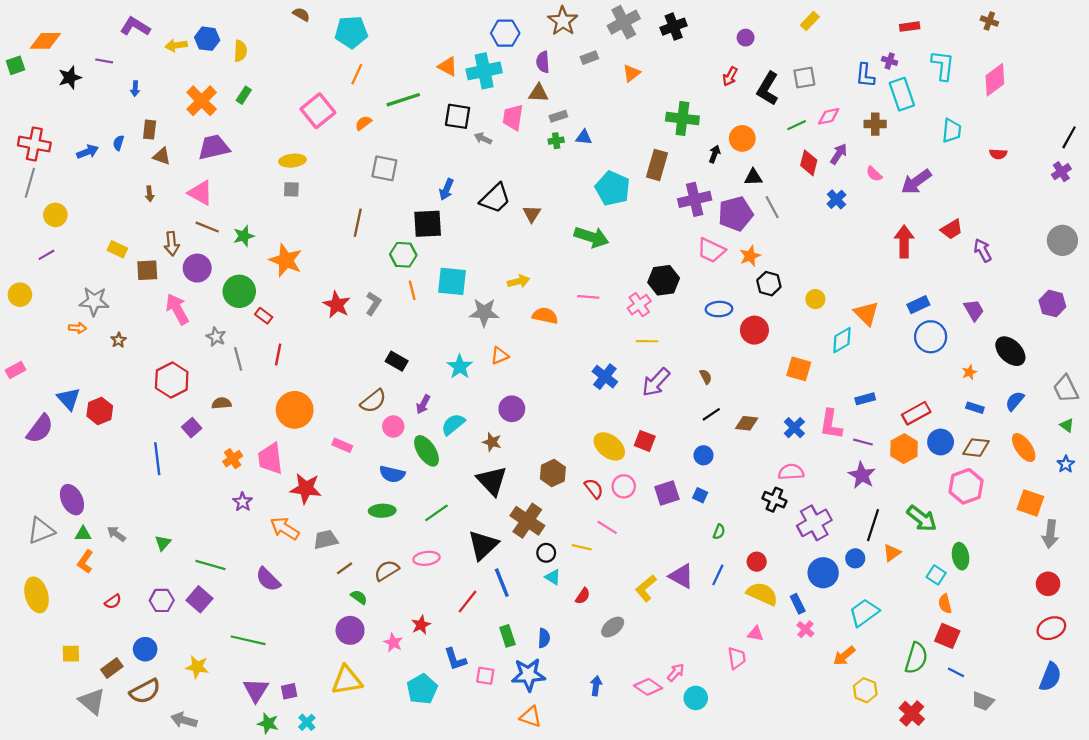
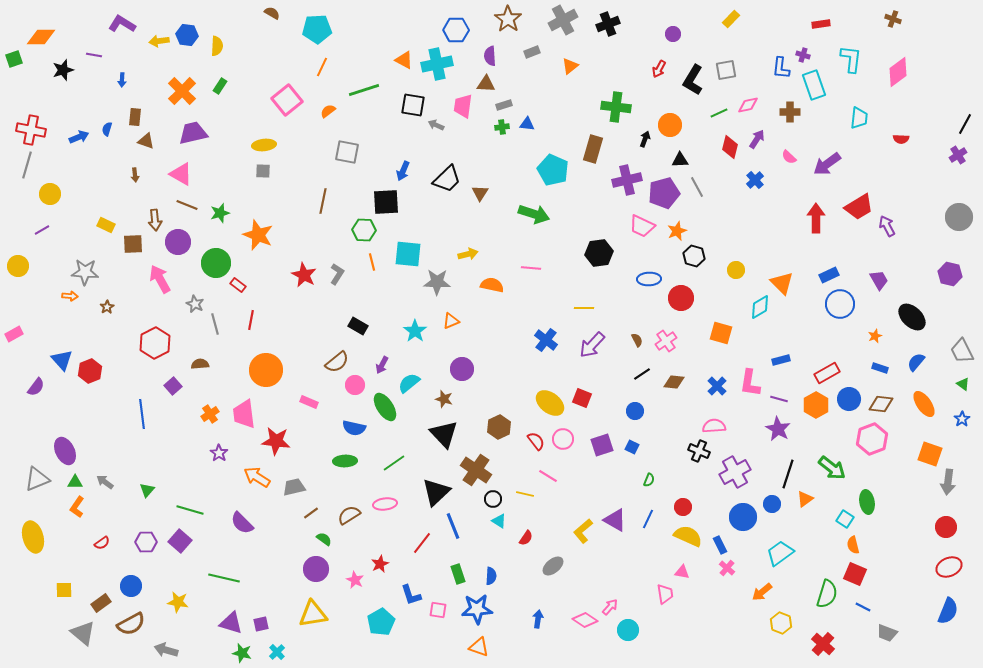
red trapezoid: (952, 229) -> (859, 207), size x1.4
pink cross: (639, 305) -> (666, 341), moved
purple semicircle: (40, 429) -> (36, 387), size x0.7
purple triangle: (256, 690) -> (231, 623), turned -45

